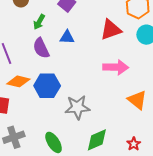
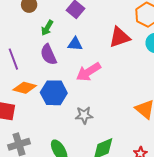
pink arrow: (116, 67) -> (89, 72), moved, turned 145
gray star: (77, 107) -> (84, 115), size x0.7

